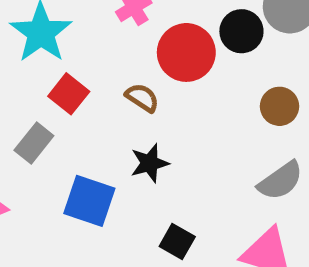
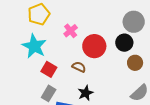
black circle: (241, 31) -> (124, 43), moved
gray rectangle: (34, 143) -> (49, 93), moved

